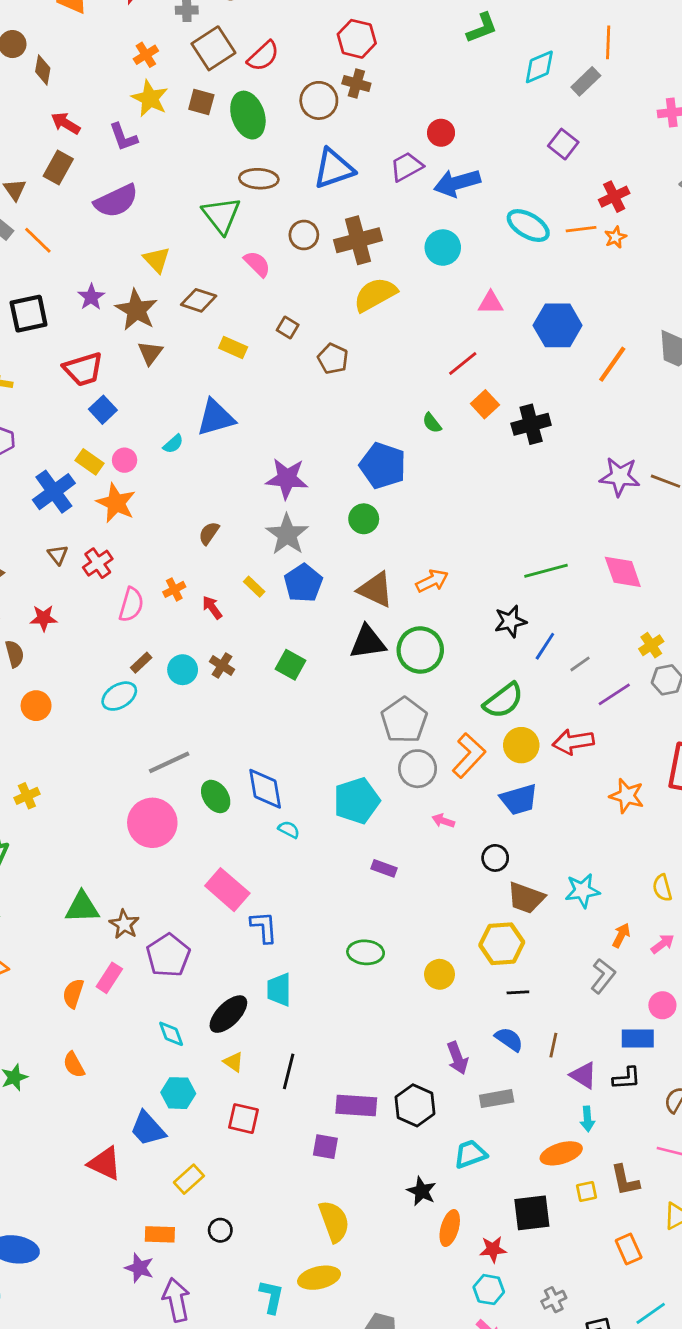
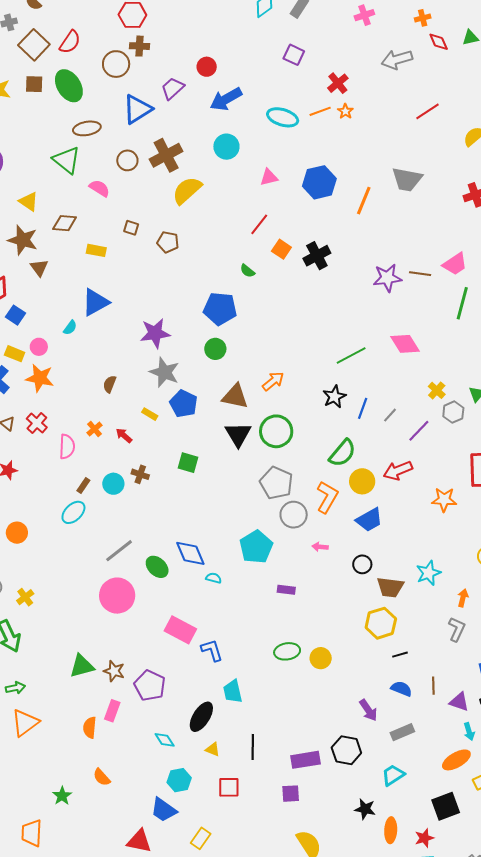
purple trapezoid: (406, 167) -> (173, 88), moved
black triangle: (368, 642) -> (238, 434), turned -40
yellow circle: (440, 974) -> (321, 658), moved

